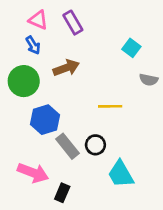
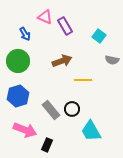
pink triangle: (38, 20) -> (45, 17), moved
purple rectangle: (73, 23) -> (65, 26), moved
brown arrow: (66, 68) -> (62, 61), moved
blue hexagon: (45, 120) -> (18, 96), moved

